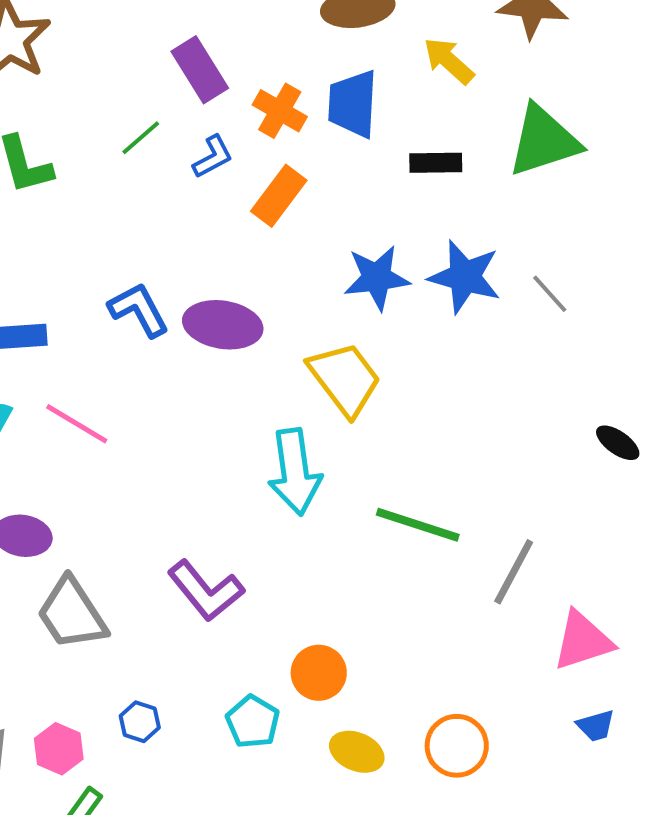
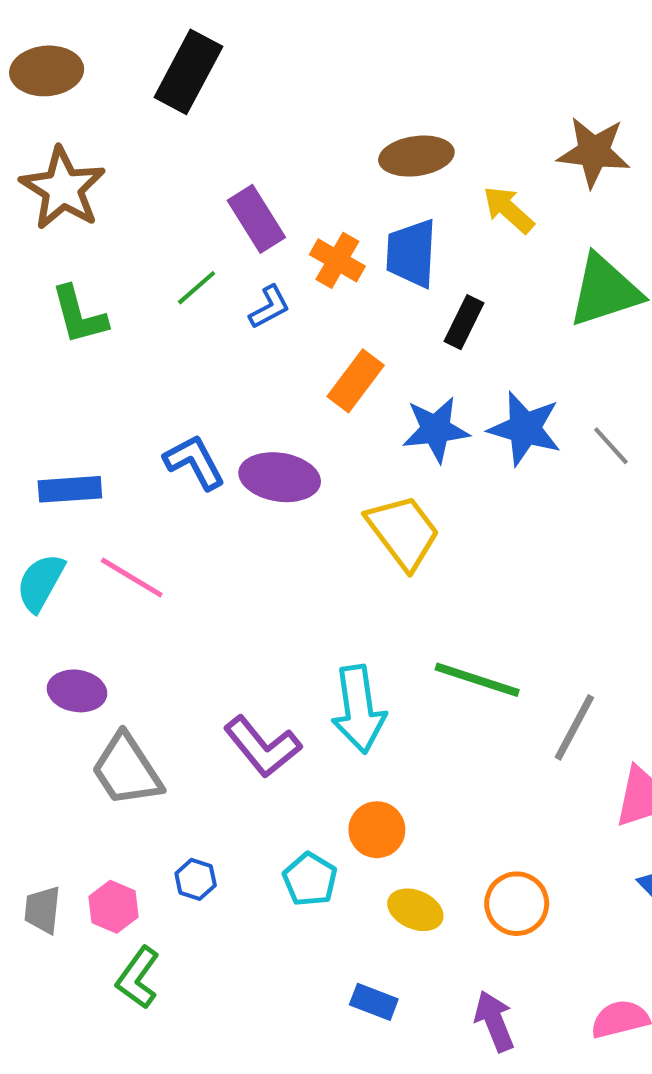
black rectangle: (436, 163) -> (464, 322), moved, turned -63
orange rectangle: (279, 196) -> (356, 381), moved
cyan arrow: (295, 472) -> (359, 709), moved

